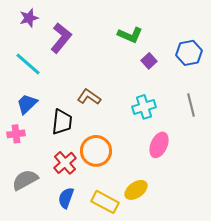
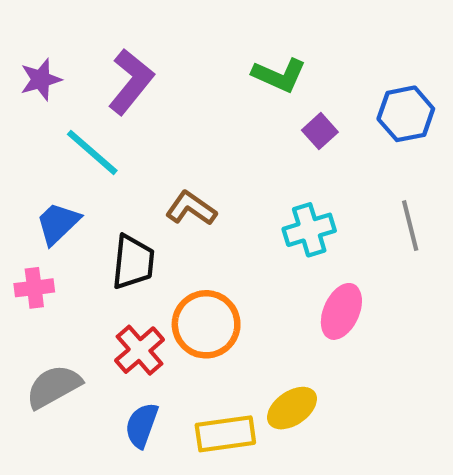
purple star: (29, 18) -> (41, 79), moved
cyan line: (28, 64) -> (92, 152), moved
yellow rectangle: (105, 202) -> (225, 434), turned -36

